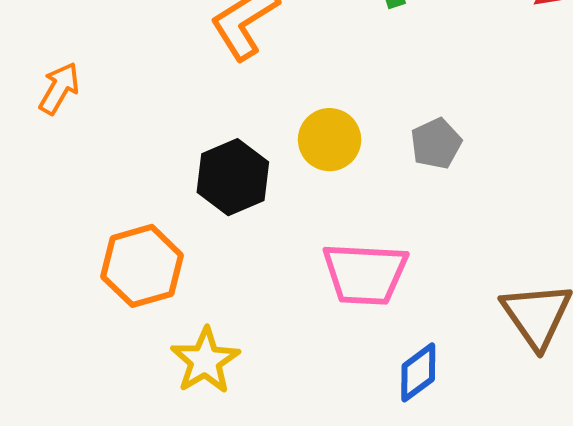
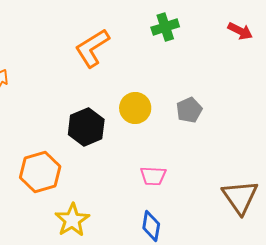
pink trapezoid: (365, 274) -> (153, 176), size x0.6
blue diamond: (418, 372) -> (151, 226), moved, turned -44

